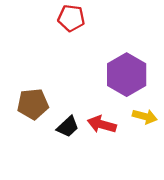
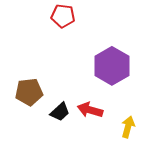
yellow arrow: (145, 116) -> (128, 127), moved, turned -90

